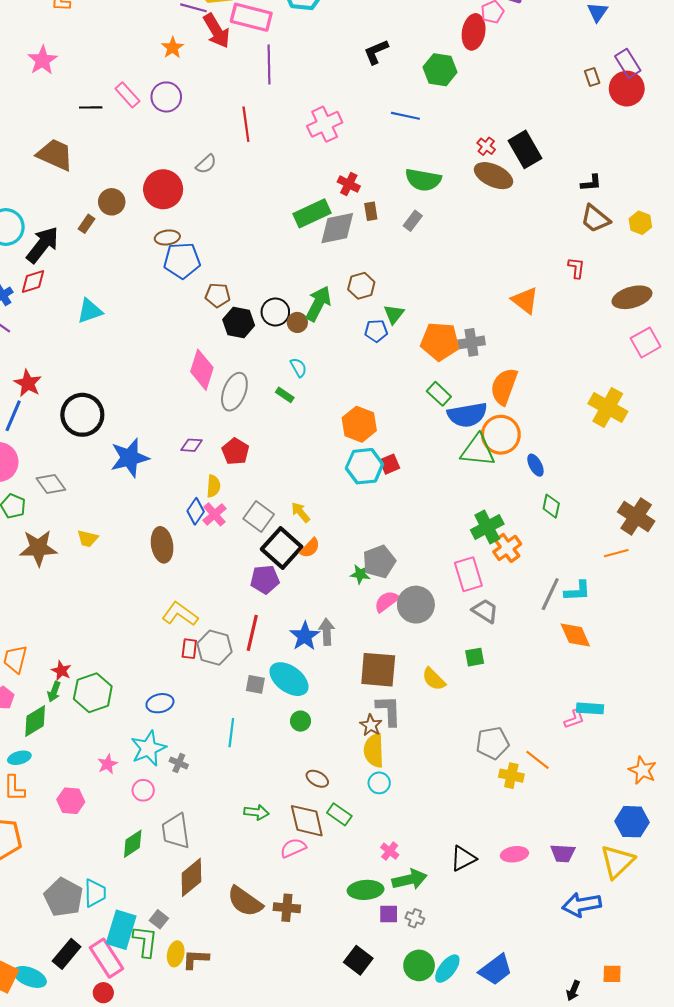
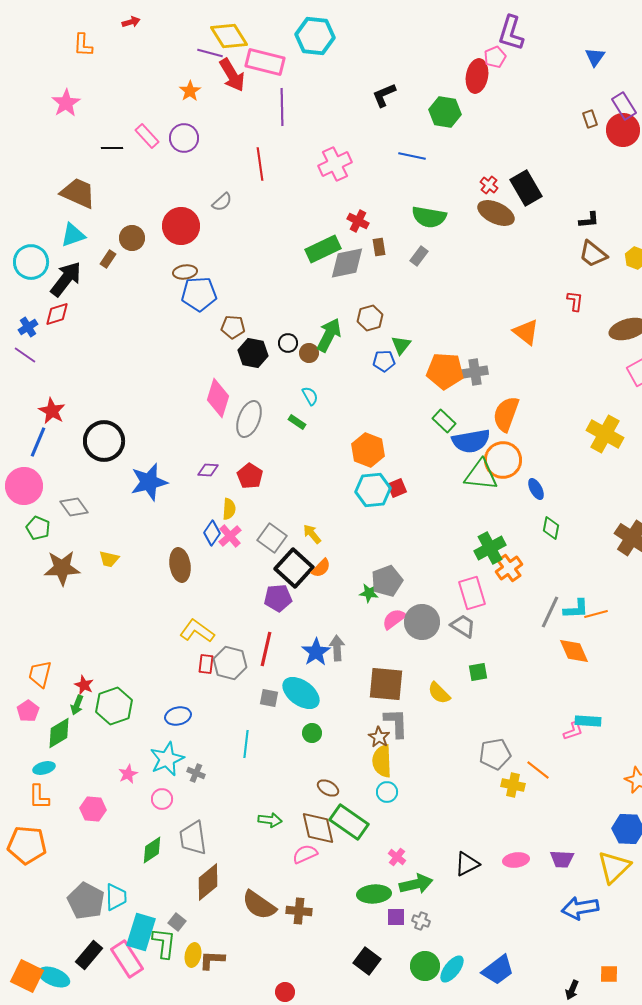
cyan triangle: (90, 311) -> (73, 235), moved
black circle: (275, 312) -> (288, 343), size x0.7
orange line: (616, 553) -> (596, 614), moved
gray trapezoid: (485, 611) -> (463, 626), moved
green rectangle: (339, 814) -> (349, 822), size x1.6
red circle: (103, 993) -> (285, 992), moved

